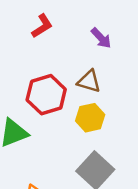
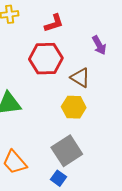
red hexagon: (46, 95) -> (46, 59), moved

